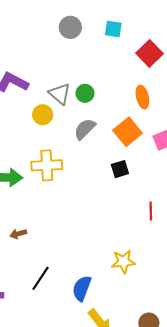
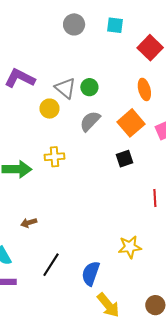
yellow cross: (47, 165) -> (54, 157), size x0.7

